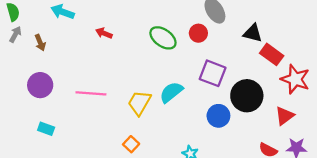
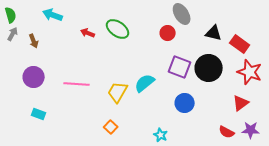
green ellipse: (163, 38) -> (118, 29), moved
red rectangle: (272, 54) -> (240, 44), moved
black circle: (247, 96) -> (209, 68), moved

